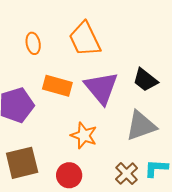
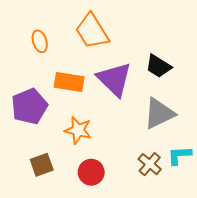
orange star: (84, 135) -> (78, 130), moved
brown square: (22, 163) -> (42, 165), size x0.7

